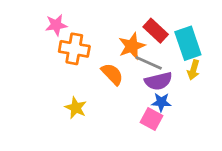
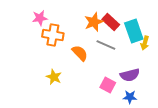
orange star: (132, 46) -> (94, 22), moved
yellow arrow: (194, 70) -> (145, 43), moved
purple semicircle: (158, 81) -> (130, 75), moved
blue star: (161, 102) -> (130, 97), moved

